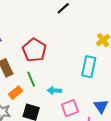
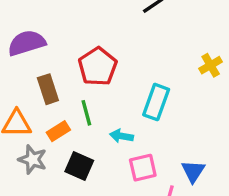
cyan rectangle: (89, 67) -> (156, 102), moved

